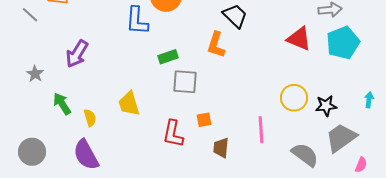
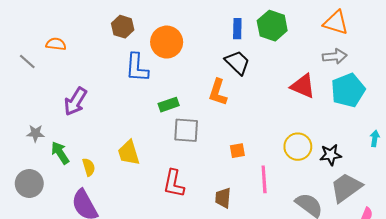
gray star: (35, 74) -> (35, 133), moved, turned -30
cyan arrow: (369, 100) -> (375, 138), moved
orange square: (204, 120) -> (237, 151), moved
gray circle: (32, 152) -> (29, 183), moved

